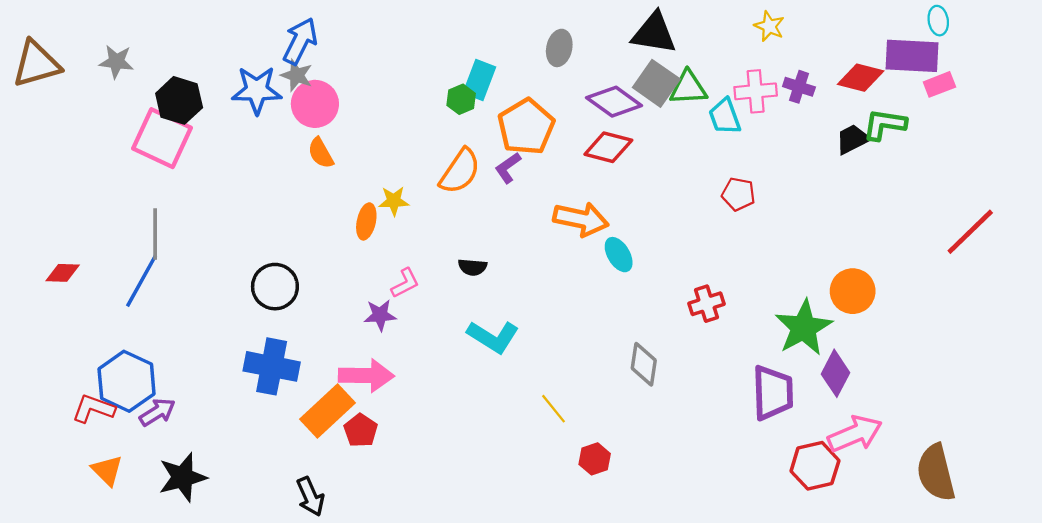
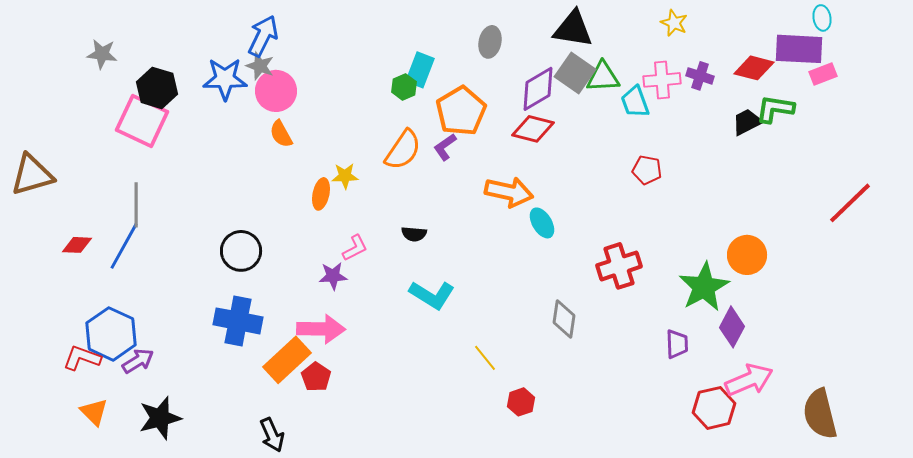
brown triangle: (36, 64) -> (32, 175), moved
purple diamond: (614, 102) -> (538, 89), turned -66
red diamond: (63, 273) -> (77, 245), moved
red cross: (707, 304) -> (619, 266), size x1.4
purple trapezoid: (773, 393) -> (677, 344), size x0.6

